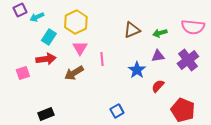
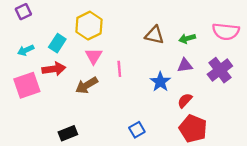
cyan arrow: (37, 17) -> (26, 50), moved
brown triangle: (132, 30) -> (154, 35), turned 36
pink square: (23, 73) -> (27, 85), size x1.6
red pentagon: (183, 110) -> (193, 129), moved
black rectangle: (46, 114) -> (68, 133), moved

